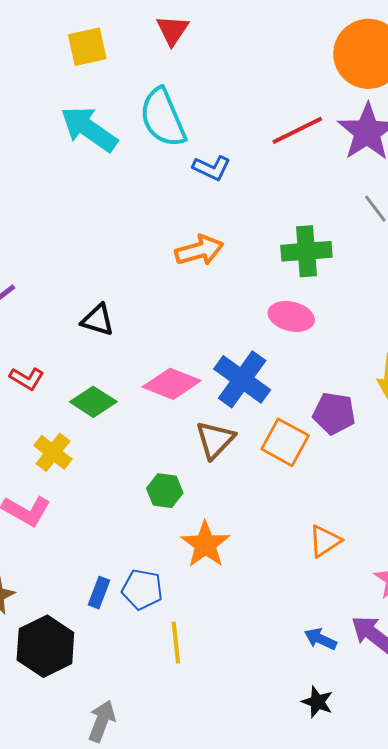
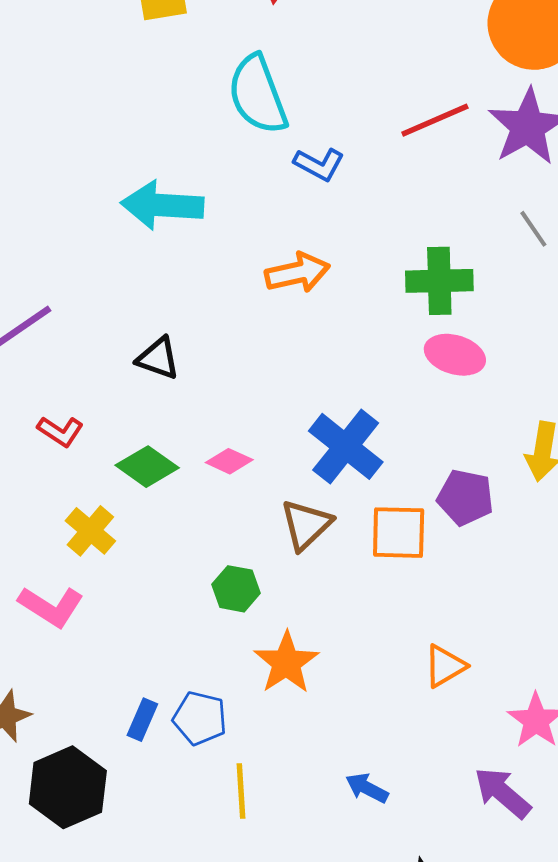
cyan arrow: (89, 129) -> (162, 205), moved, turned -34
pink ellipse: (291, 316) -> (455, 355), moved
pink diamond: (172, 384) -> (229, 461), moved, size x0.6
orange square: (285, 442) -> (399, 533), turned -30
blue arrow: (320, 639) -> (367, 788), moved

